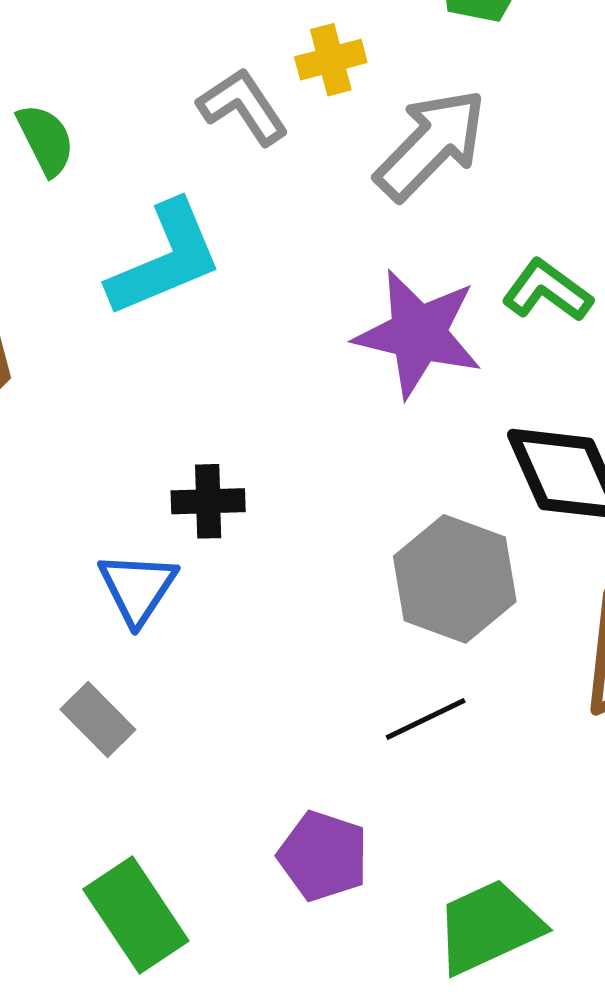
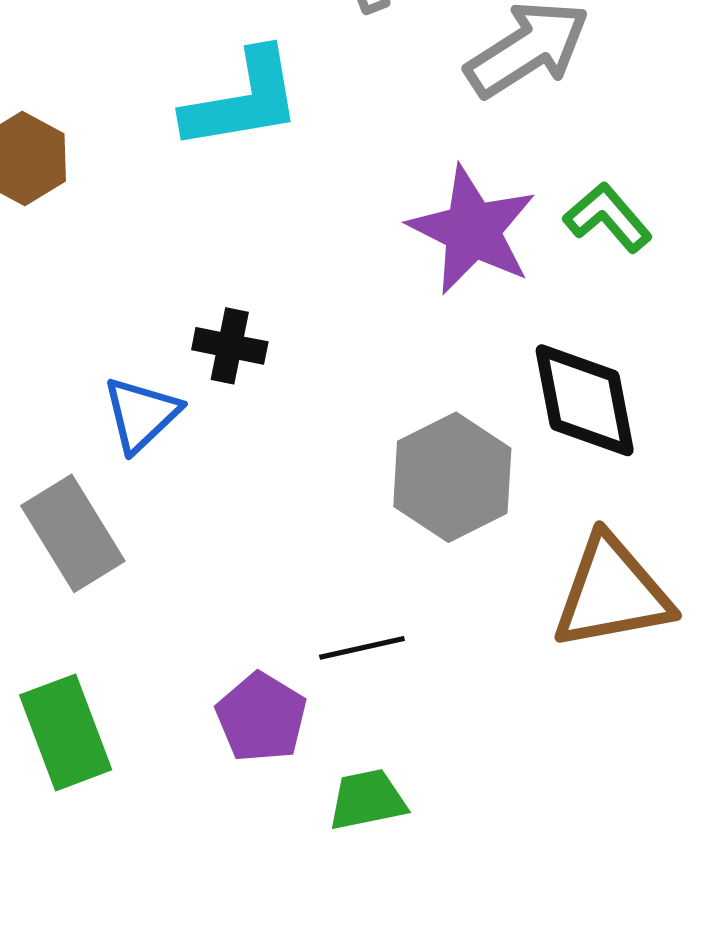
gray rectangle: (98, 719) -> (73, 533), size x1.5
black line: (426, 719) -> (362, 648), moved
green trapezoid: (489, 927) -> (367, 800), moved, size x0.7

